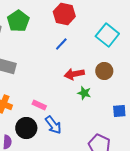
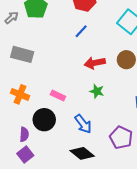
green star: (84, 93) -> (97, 91), moved
blue arrow: (53, 125) -> (83, 124), moved

